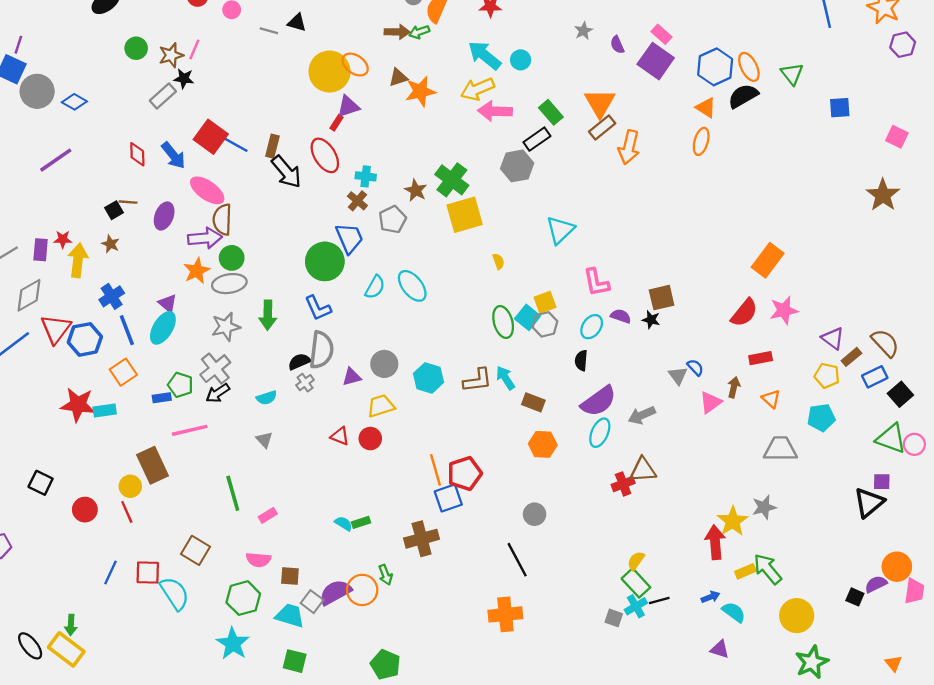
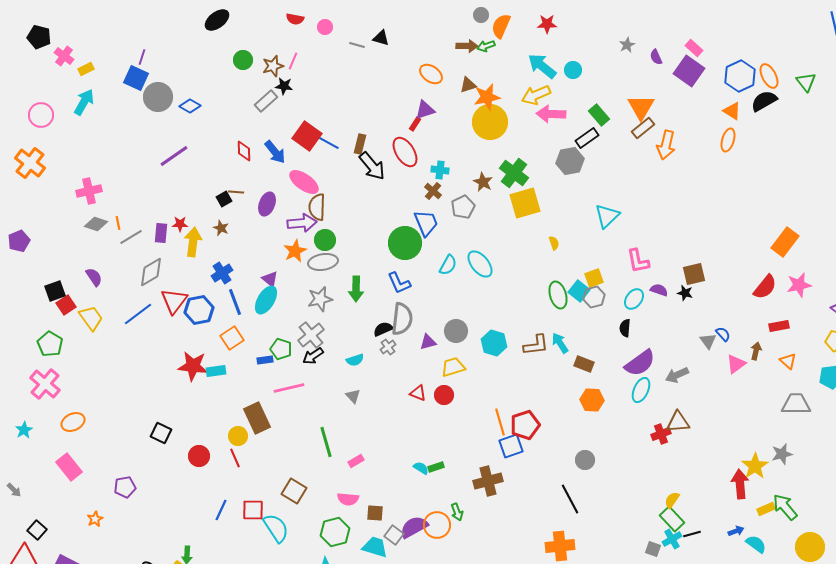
yellow circle: (330, 72) -> (490, 122), moved

